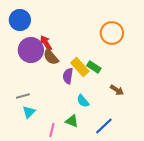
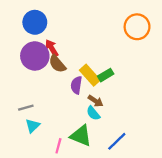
blue circle: (20, 20) -> (35, 22), moved
orange circle: (112, 33) -> (137, 27), moved
green rectangle: (94, 67) -> (106, 75), turned -64
brown arrow: (117, 90) -> (95, 101), moved
green triangle: (72, 121) -> (81, 136), size x1.5

